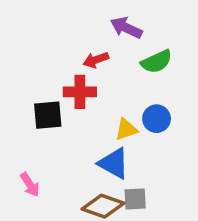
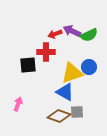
purple arrow: (126, 28) -> (72, 31), moved
yellow triangle: (126, 129) -> (72, 73), size x1.6
pink arrow: (30, 185) -> (18, 104), turned -128

